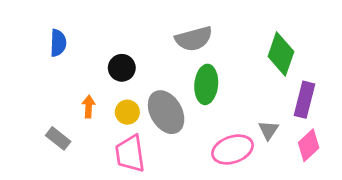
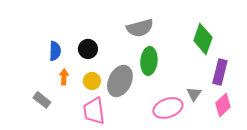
blue semicircle: (58, 43) -> (55, 51), moved
gray ellipse: (166, 112) -> (120, 81), turned 56

